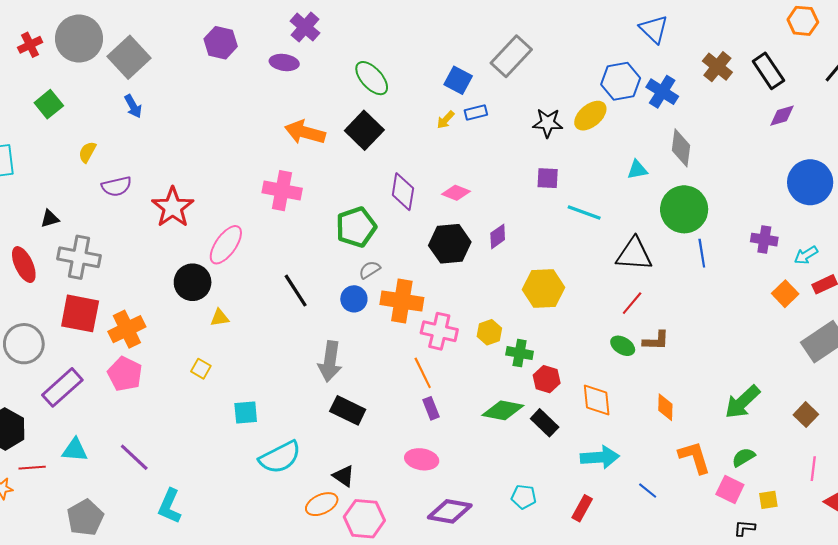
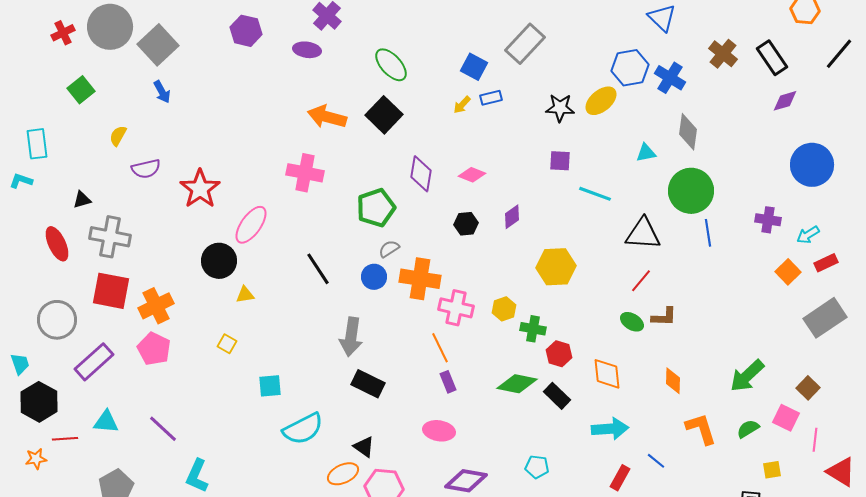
black hexagon: (450, 244) -> (466, 224), size x0.6
pink square: (730, 490) -> (786, 418), moved
red rectangle: (582, 508) -> (620, 478), moved

